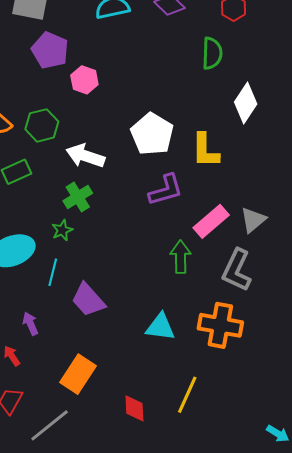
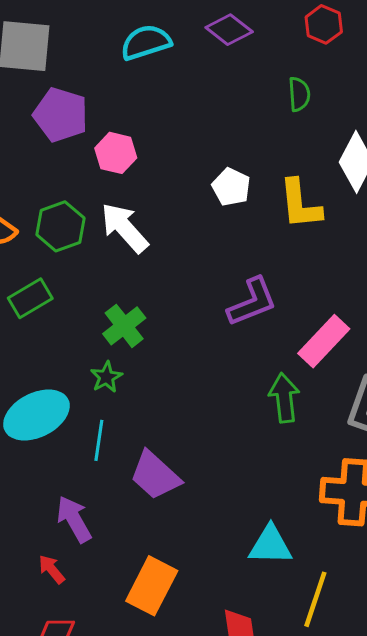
green semicircle: (212, 53) -> (299, 94), size x0.7
white pentagon: (152, 134) -> (231, 187), moved, size x0.6
yellow L-shape: (205, 150) -> (300, 204), moved
white arrow: (85, 156) -> (125, 228), moved, turned 36
purple arrow: (30, 324) -> (74, 519), size x1.4
cyan triangle: (160, 327) -> (270, 545), moved

